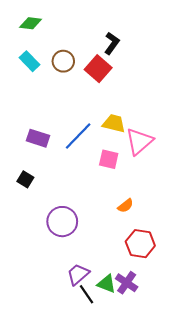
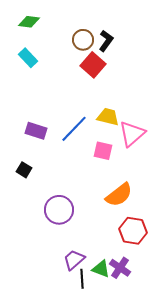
brown circle: (63, 61) -> (83, 40), moved
orange semicircle: (126, 206) -> (119, 195), size x1.8
black line: (86, 294) -> (82, 279), turned 30

